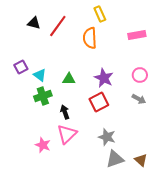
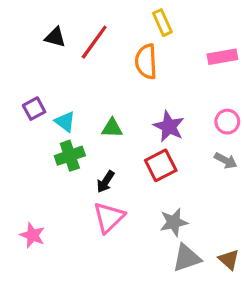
black arrow: (65, 112) -> (106, 182), turned -128
gray star: (107, 137) -> (174, 222), turned -30
pink star: (43, 145) -> (32, 235), moved

